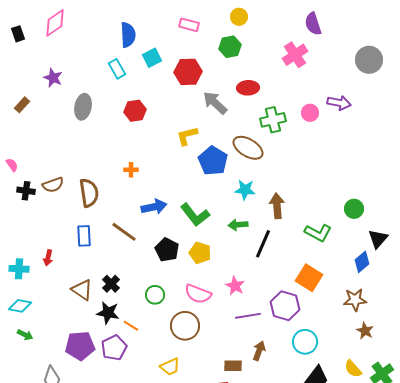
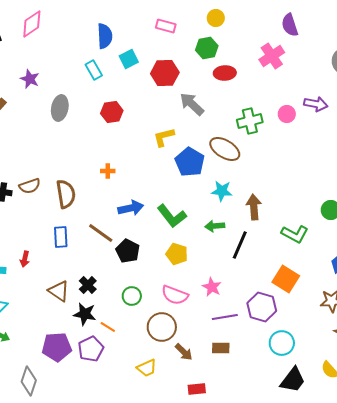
red ellipse: (248, 88) -> (225, 73), moved
black pentagon: (167, 250) -> (128, 251), moved
brown arrow: (259, 351) -> (184, 352), moved, turned 114
brown rectangle: (233, 366) -> (221, 348), moved

